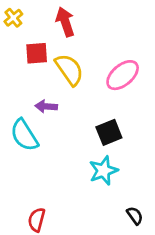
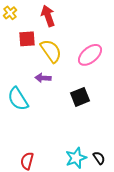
purple arrow: (46, 106) -> (43, 78), moved
cyan star: (103, 171) -> (76, 158), moved

